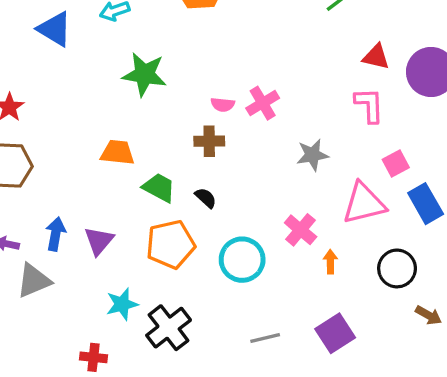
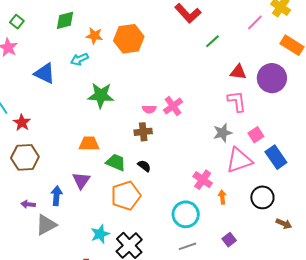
gray star: (312, 155) -> (223, 133), moved
purple triangle: (99, 241) -> (81, 180), moved
cyan circle: (242, 260) -> (186, 214), moved
purple square: (335, 333) -> (229, 240), size x0.6

